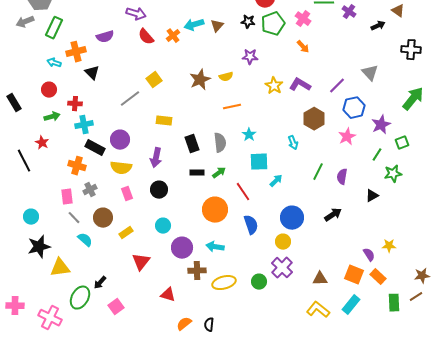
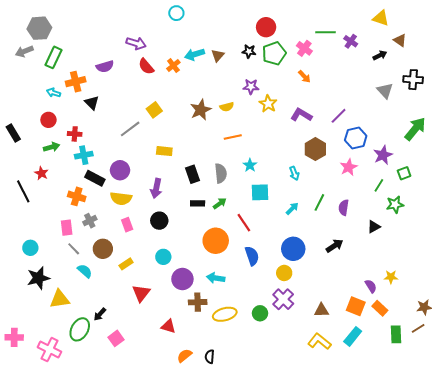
gray triangle: (370, 73) -> (385, 91), moved
yellow star: (274, 86) -> (268, 104), moved
cyan arrow: (276, 181) -> (292, 209), moved

